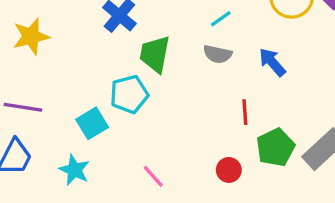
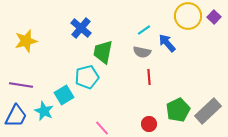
blue arrow: (272, 62) -> (167, 43), moved
red line: (245, 112) -> (149, 77), moved
cyan star: (74, 170) -> (44, 111), moved

